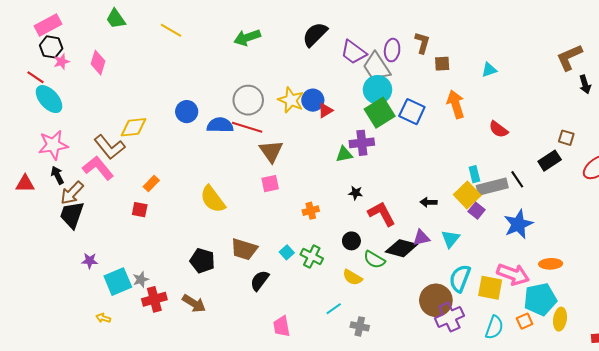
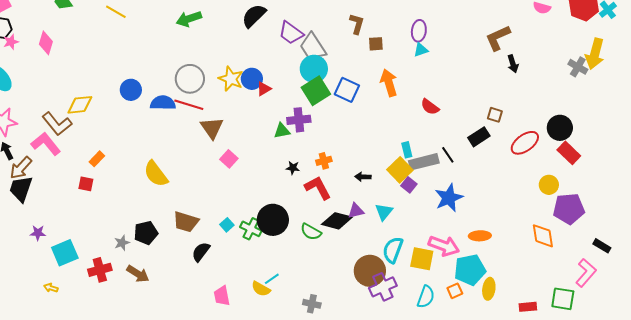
purple ellipse: (392, 50) -> (419, 31), moved
pink square: (270, 184) -> (229, 159), moved, turned -36
orange cross: (311, 211) -> (324, 161), moved
black circle: (351, 241) -> (273, 220), moved, size x1.8
black pentagon: (202, 261) -> (146, 233), turned -30
yellow semicircle: (352, 277) -> (261, 289), moved
gray star: (141, 279) -> (122, 243), moved
gray cross: (360, 326) -> (312, 304), moved

